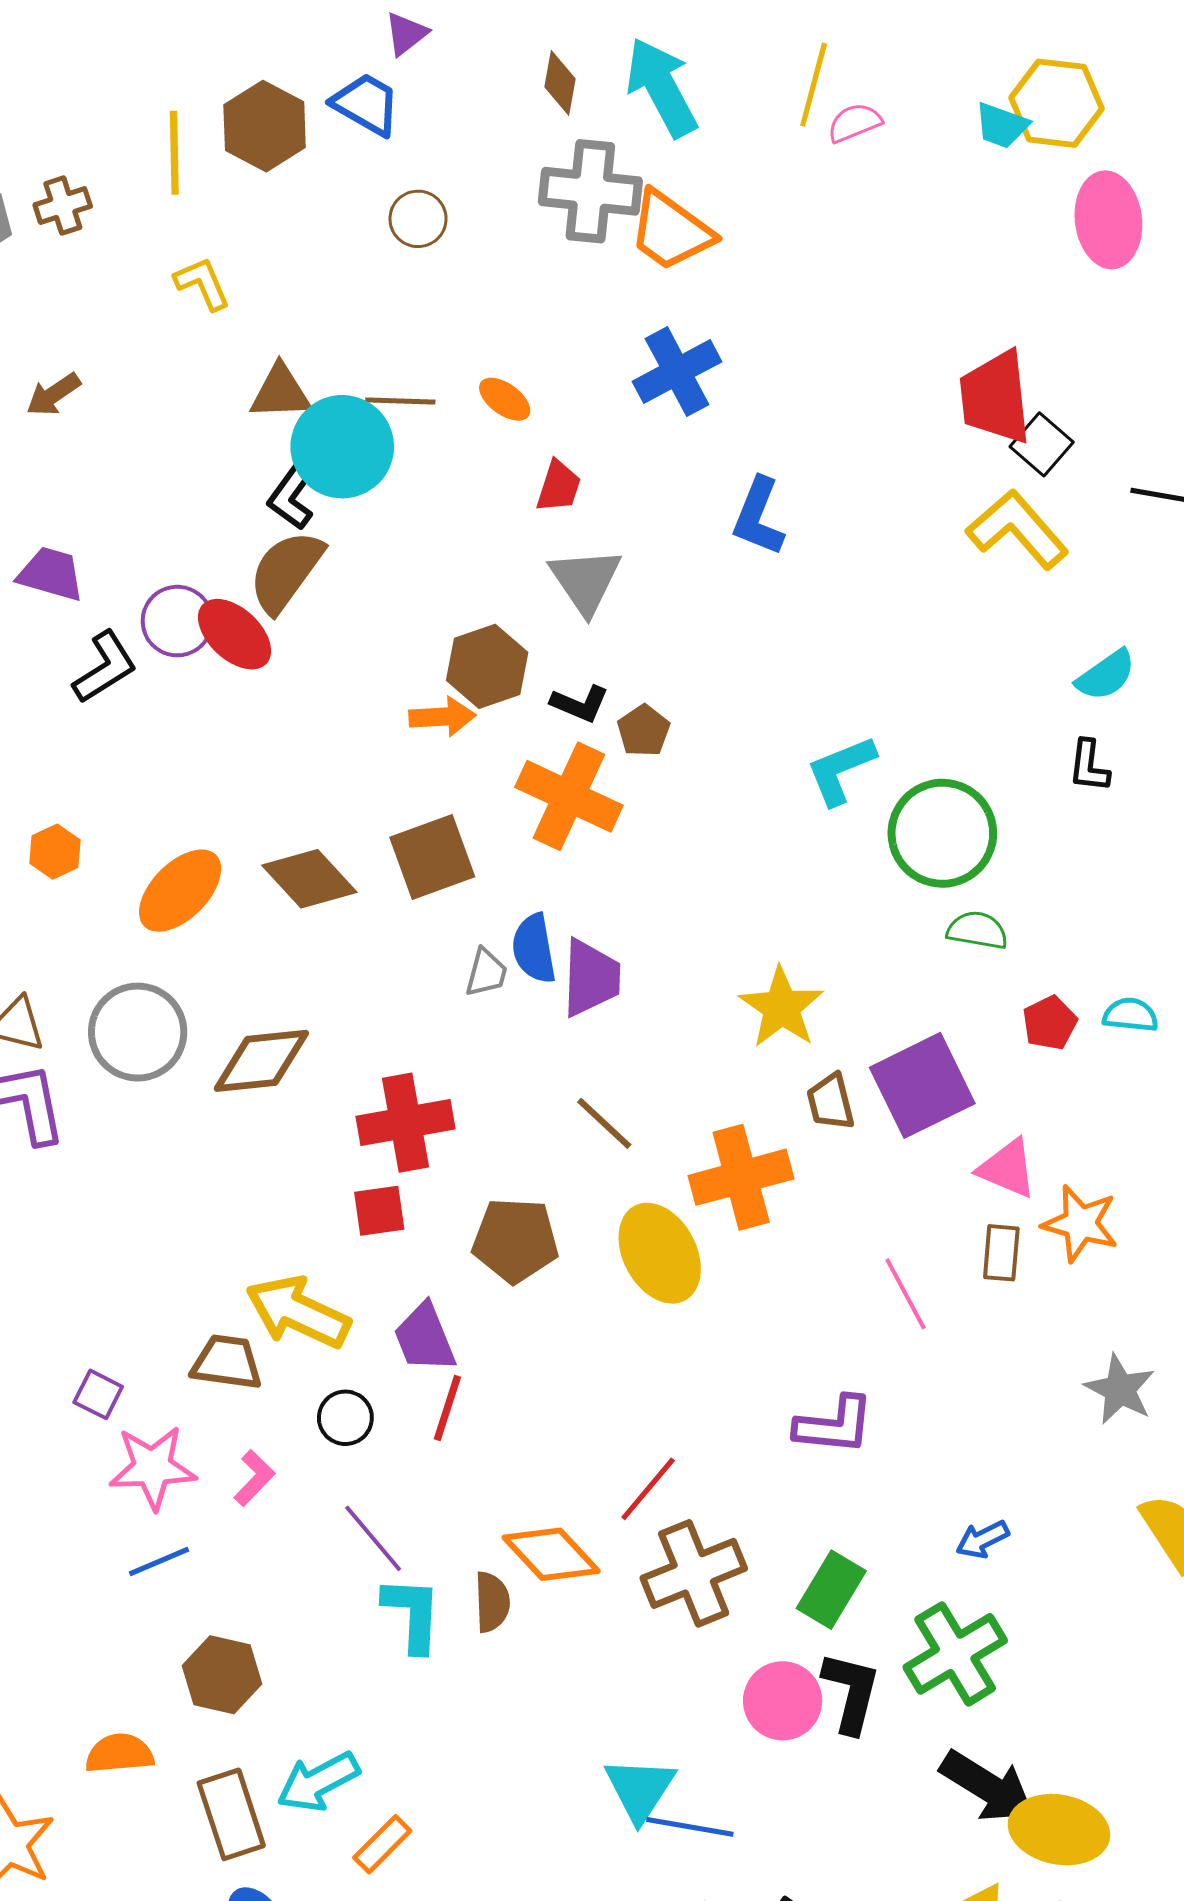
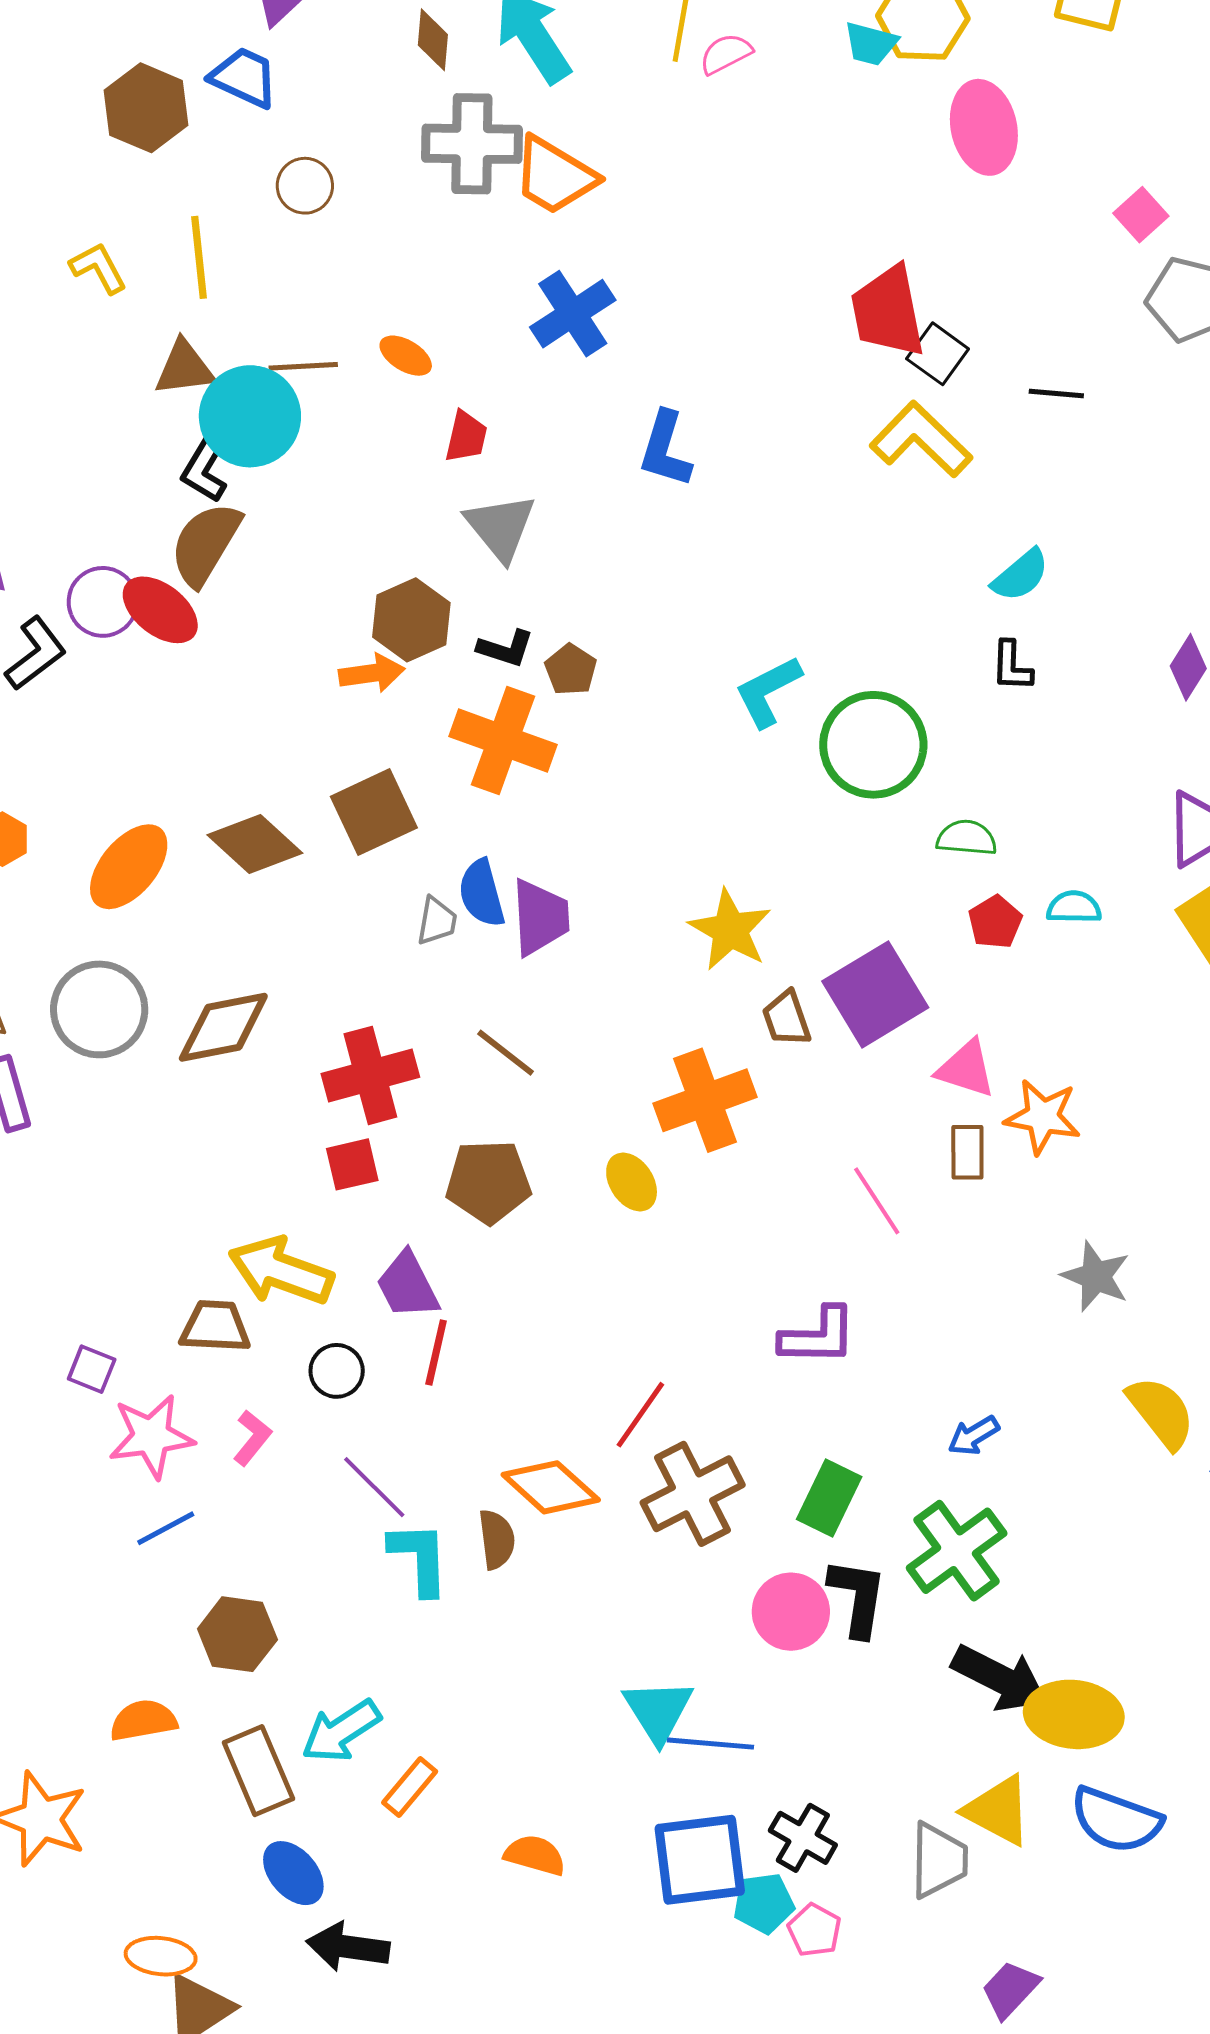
yellow line: (174, 153) -> (199, 257), moved
green semicircle: (977, 930) -> (967, 838), moved
brown line: (604, 1123) -> (506, 1053), moved
yellow ellipse: (660, 1253) -> (632, 1182), size x0.6

